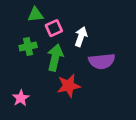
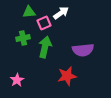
white arrow: (81, 37) -> (61, 13), moved, turned 35
red star: (69, 86) -> (67, 76), moved

